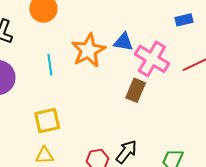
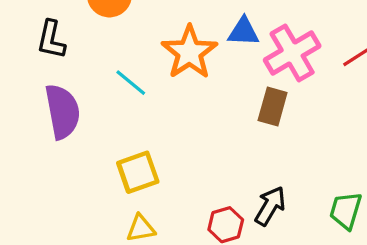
pink cross: (152, 59) -> (292, 53), turned 36
cyan line: (50, 65) -> (131, 83), turned -35

